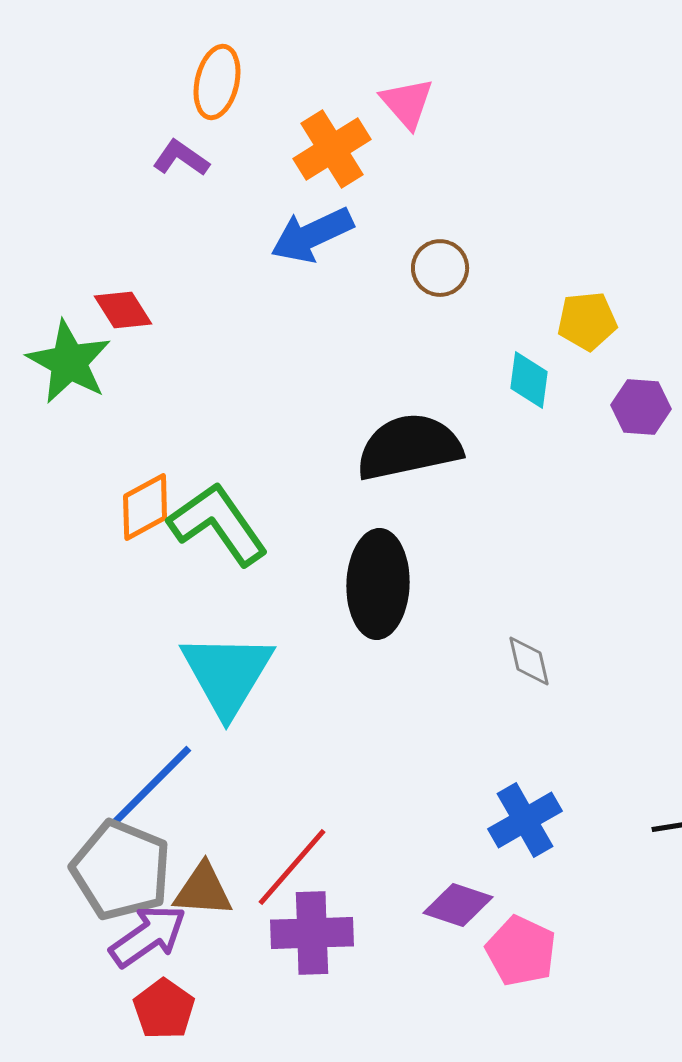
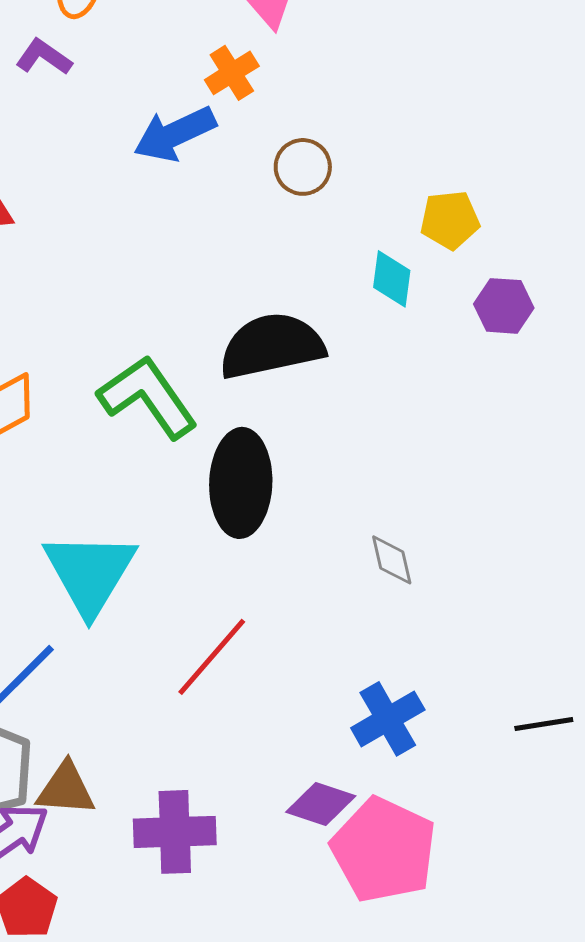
orange cross: (332, 149) -> (232, 73), moved, size x0.7
green L-shape: (218, 524) -> (148, 397), moved
red line: (292, 867) -> (212, 657), moved
pink pentagon: (521, 951) -> (384, 850), size x1.5

